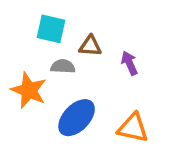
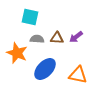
brown triangle: (90, 46) -> (57, 38), moved
purple arrow: (129, 63) -> (76, 37), turned -104

